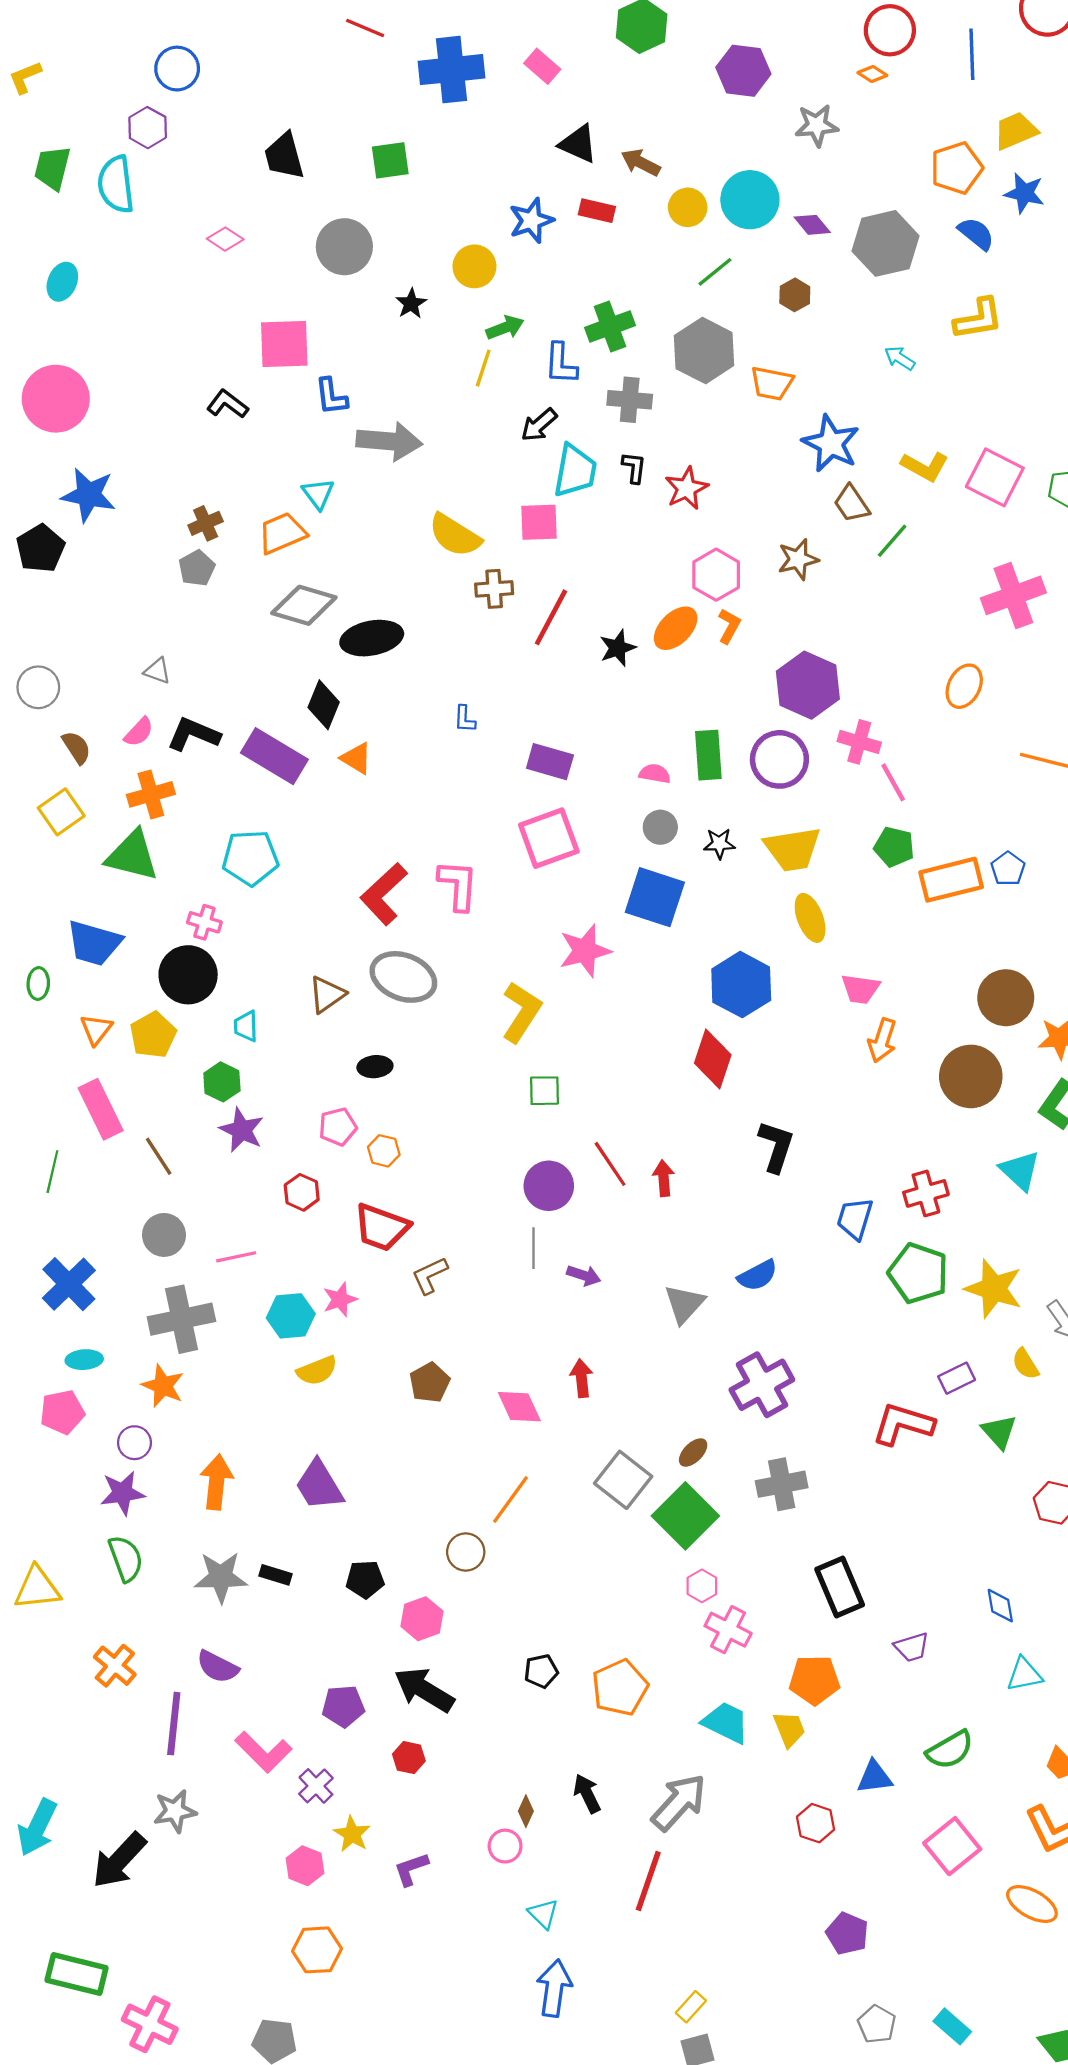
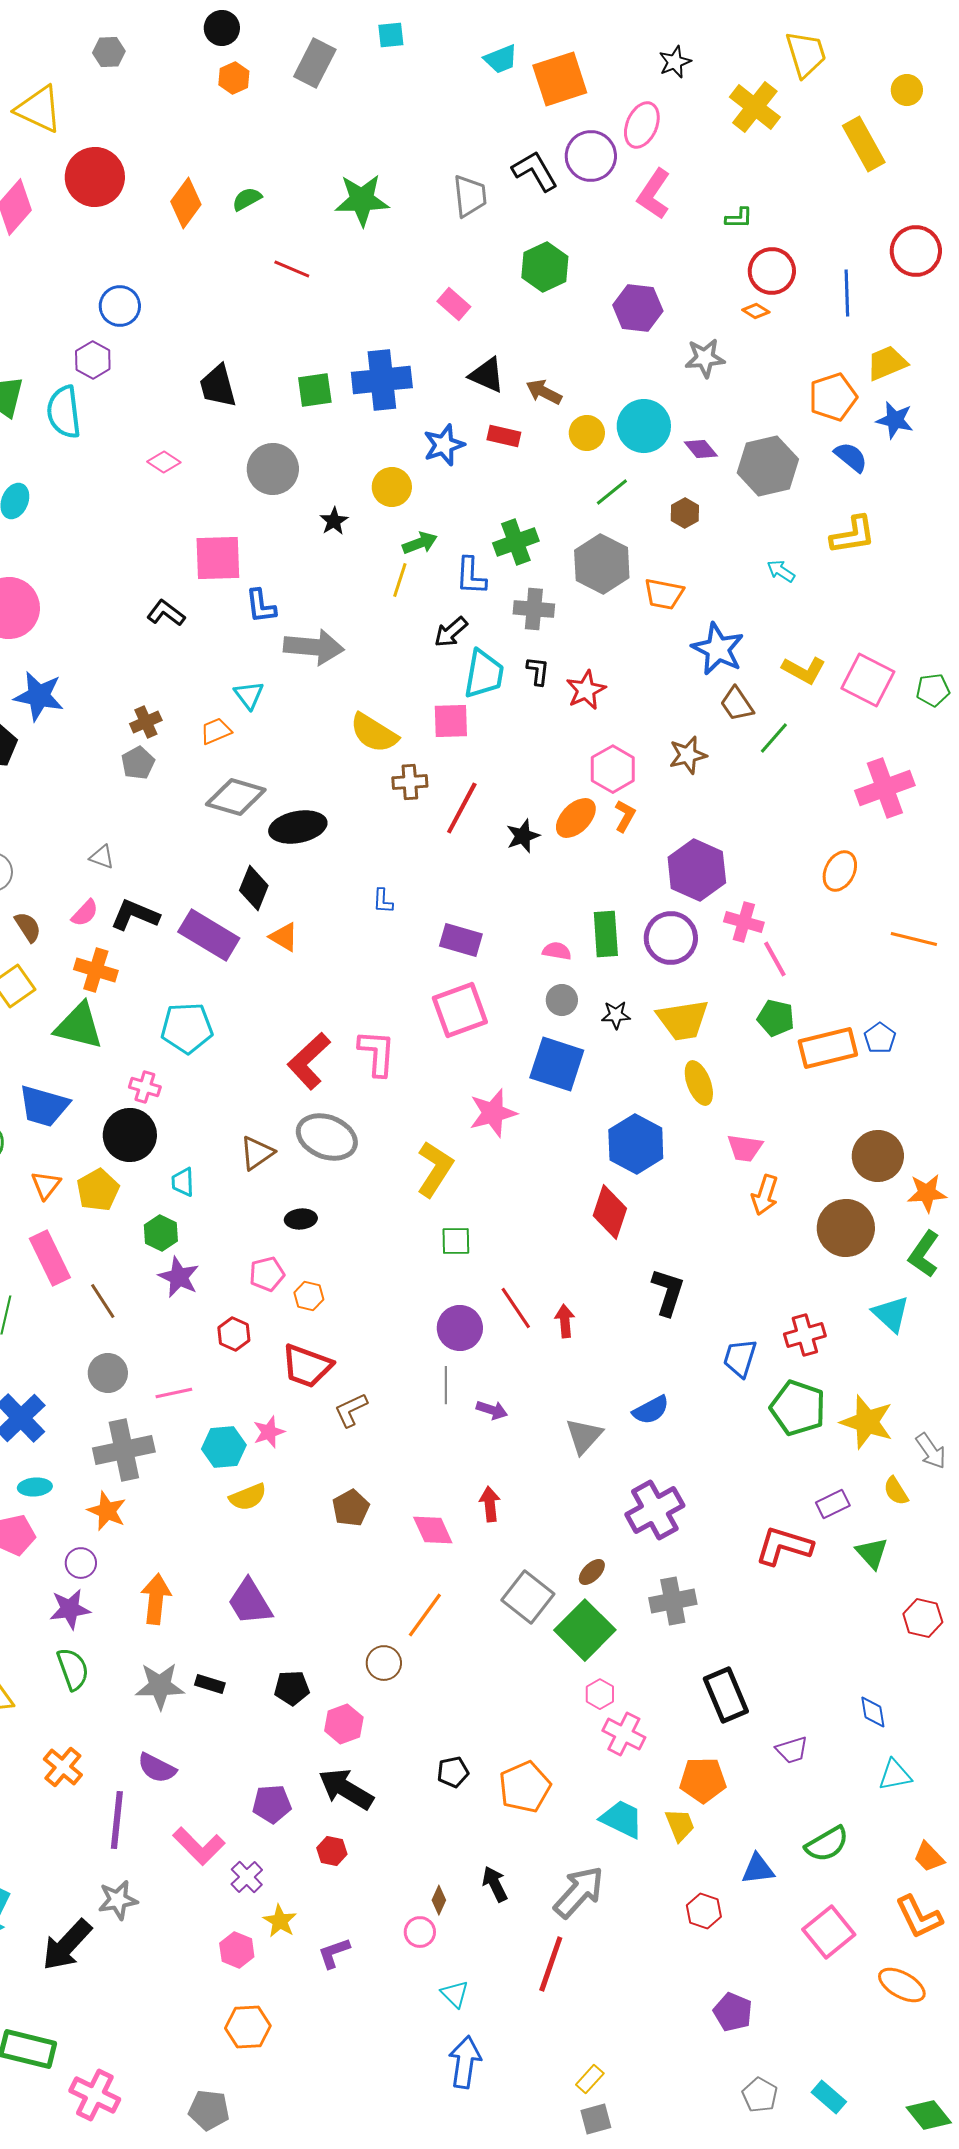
blue cross: (451, 70) -> (382, 380), moved
orange trapezoid: (282, 533) -> (216, 731), size x0.7
orange cross: (151, 794) -> (96, 970), turned 33

